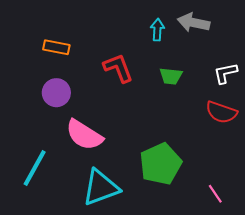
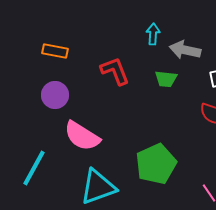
gray arrow: (194, 23) -> (185, 50), moved

